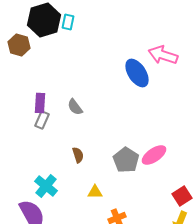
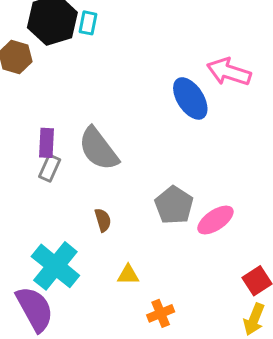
gray semicircle: (75, 107) -> (98, 149), size x1.8
gray pentagon: (126, 160) -> (174, 205), moved
cyan cross: (46, 186) -> (55, 266), size x1.4

